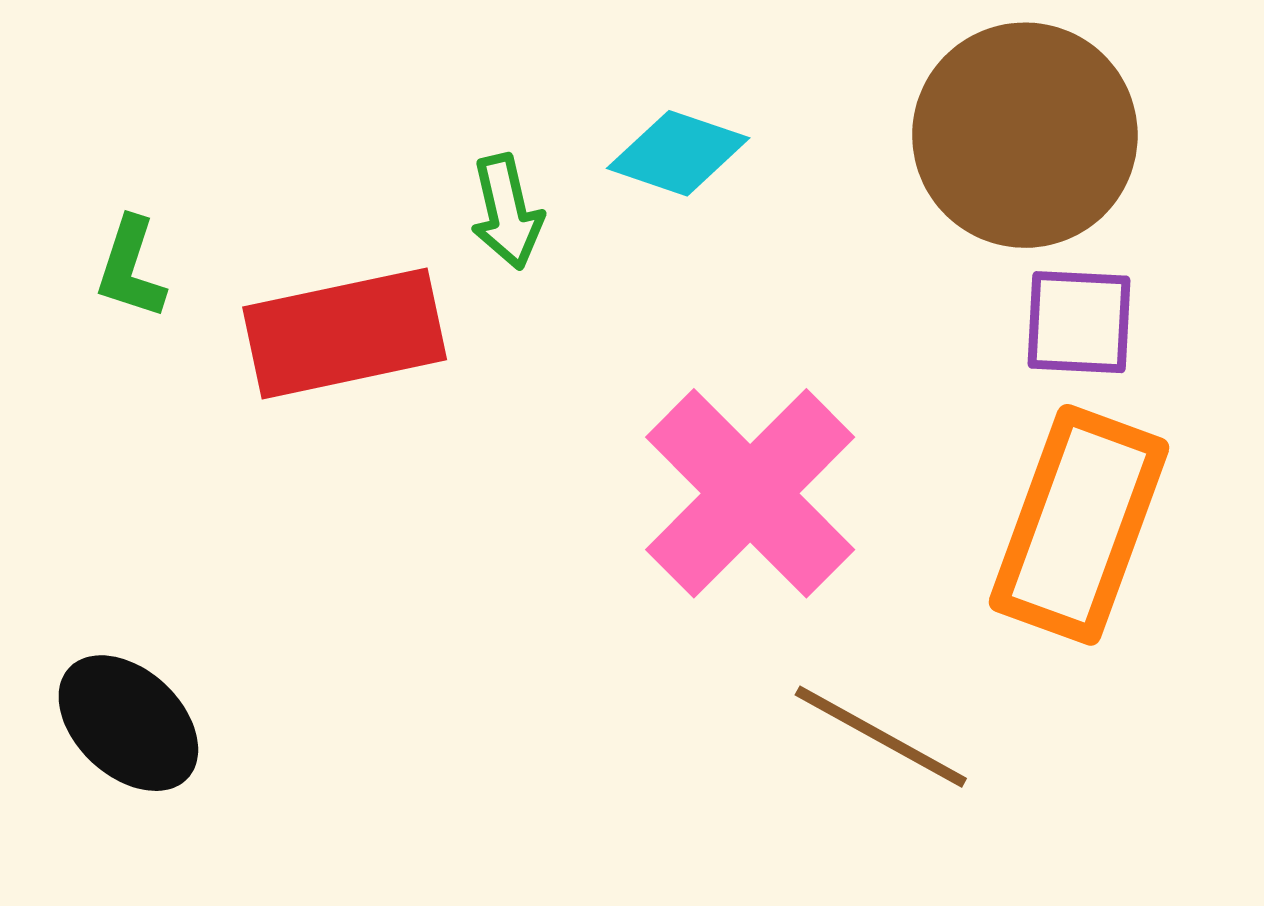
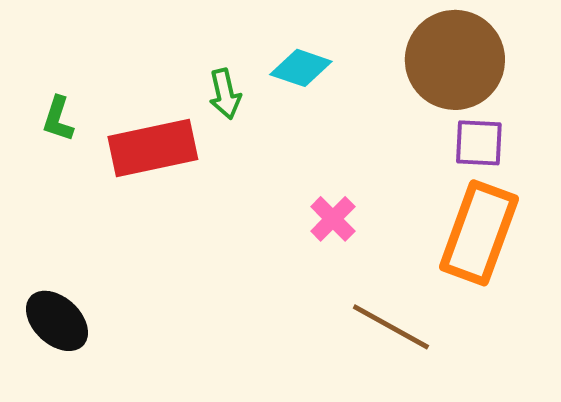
pink cross: (750, 493) -> (333, 219), size x0.5

